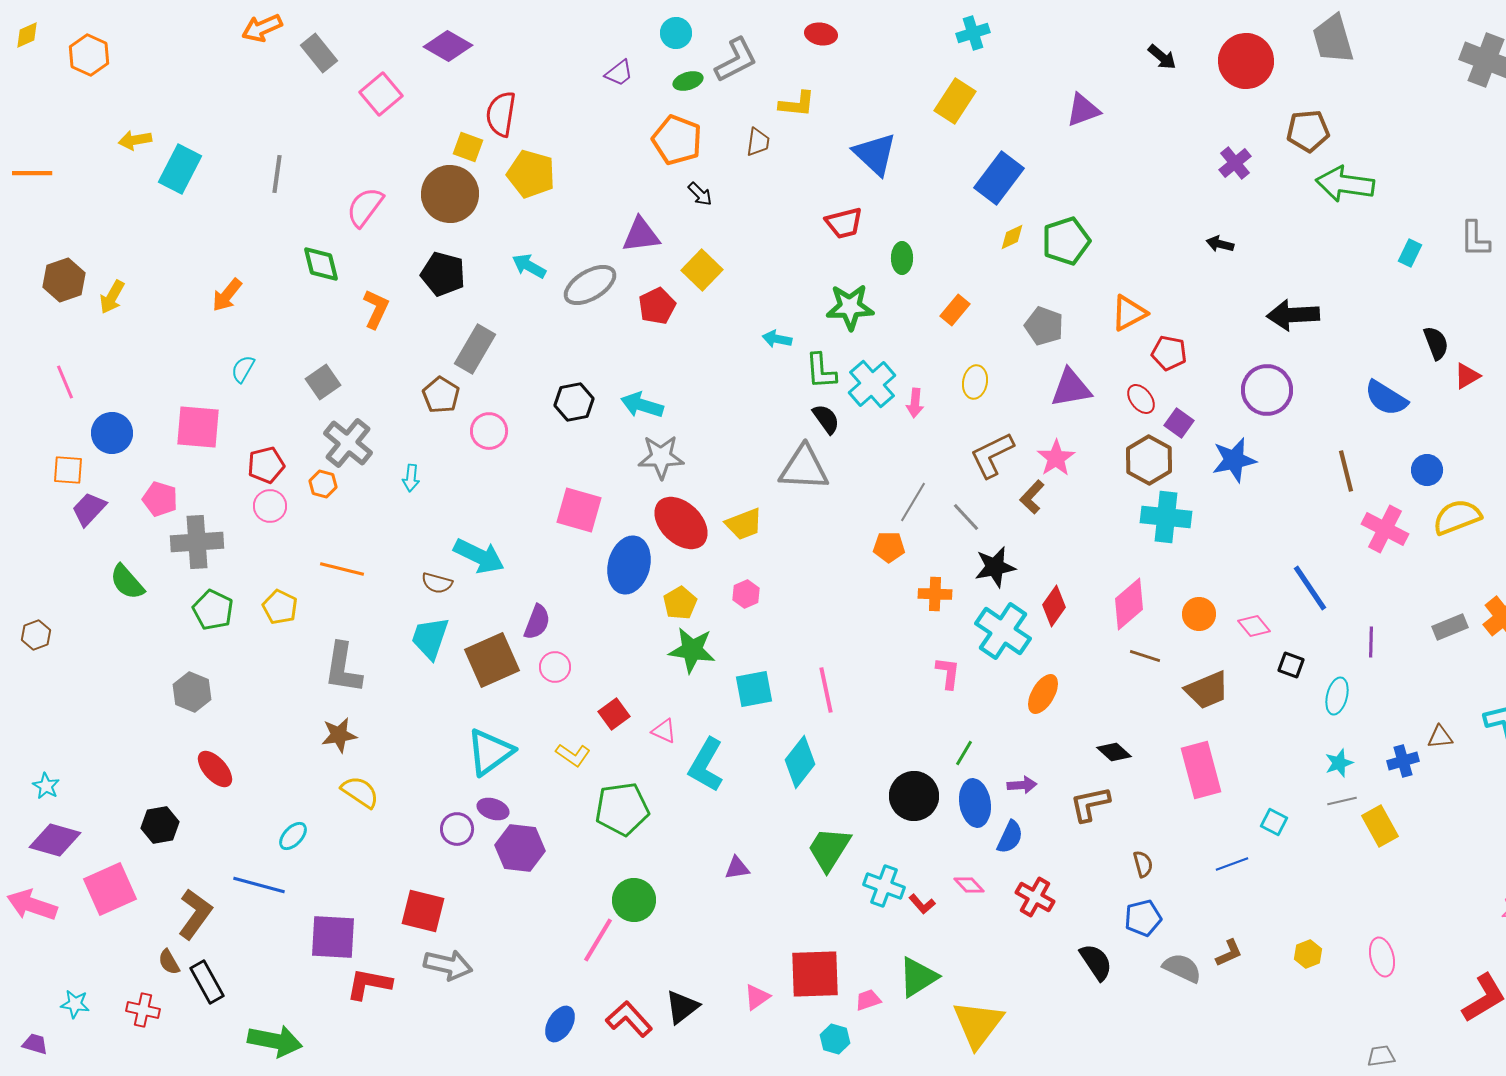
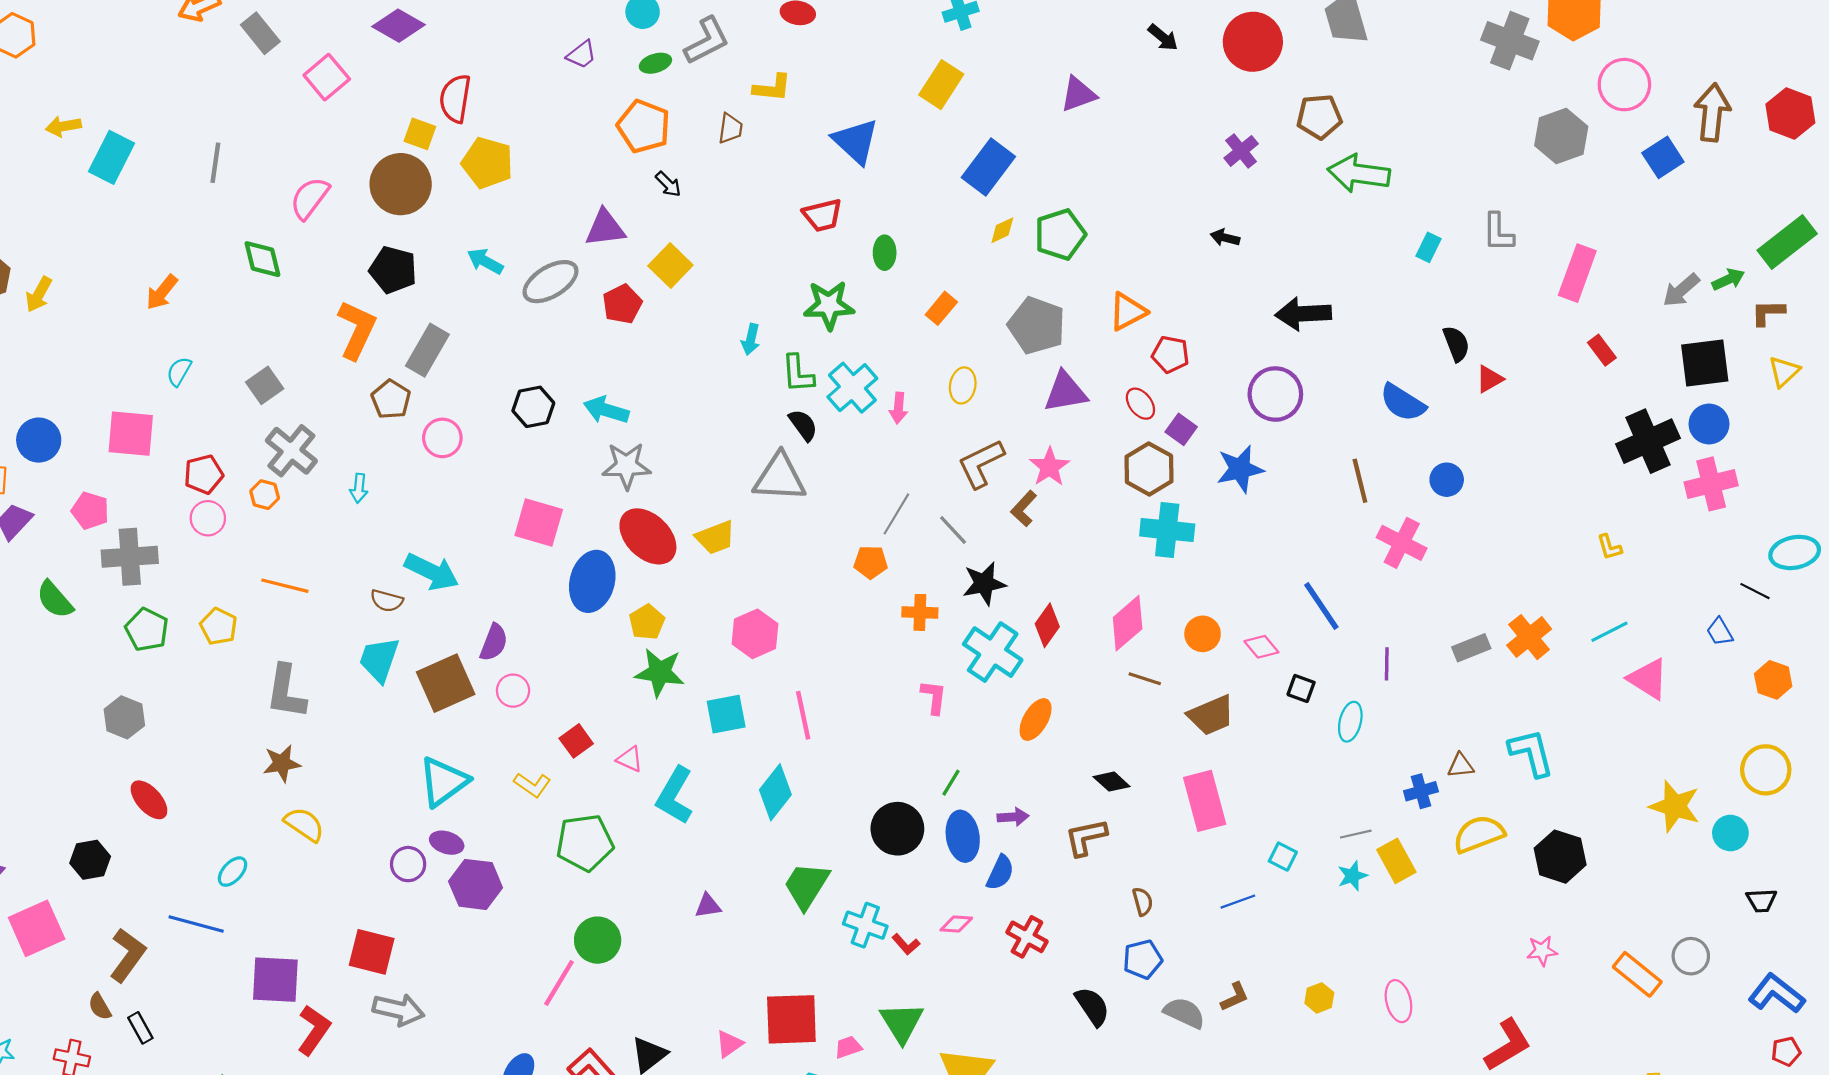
orange L-shape: (376, 309) -> (357, 330), moved, size x1.4
gray pentagon: (1044, 326) -> (1037, 325), size x1.4
cyan arrow: (777, 339) -> (751, 339), turned -88
yellow semicircle: (1457, 517) -> (1479, 834), moved
pink hexagon: (746, 594) -> (755, 634), moved, size x1.6
cyan star: (1339, 763) -> (1352, 876), moved
pink diamond: (969, 885) -> (956, 924), turned -44
green triangle: (918, 977) -> (902, 1023), turned -30
black rectangle: (207, 982) -> (140, 1028), size x0.7
red L-shape: (369, 984) -> (314, 1030), turned 114

